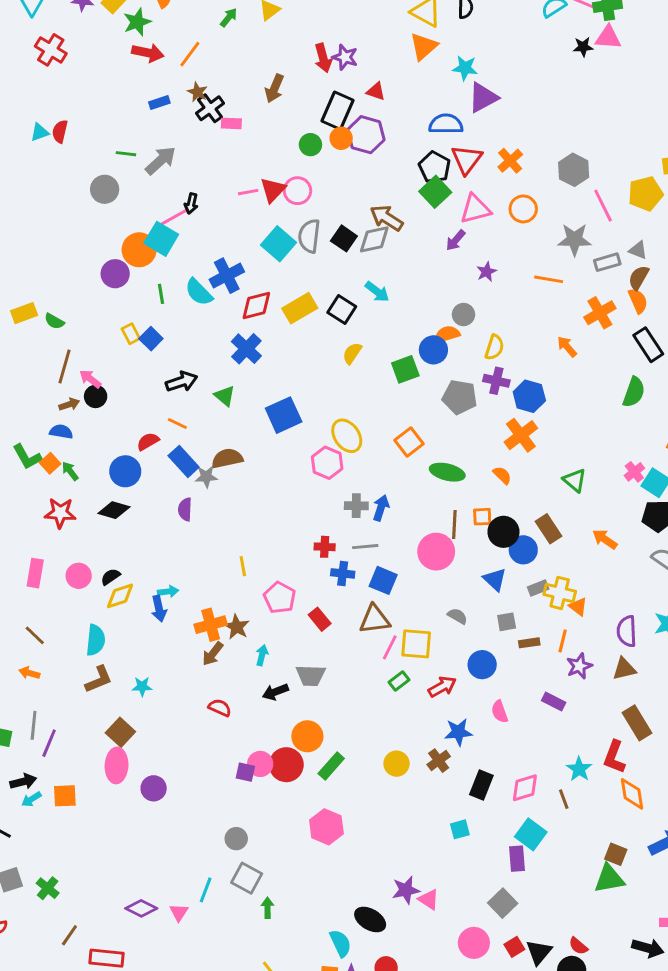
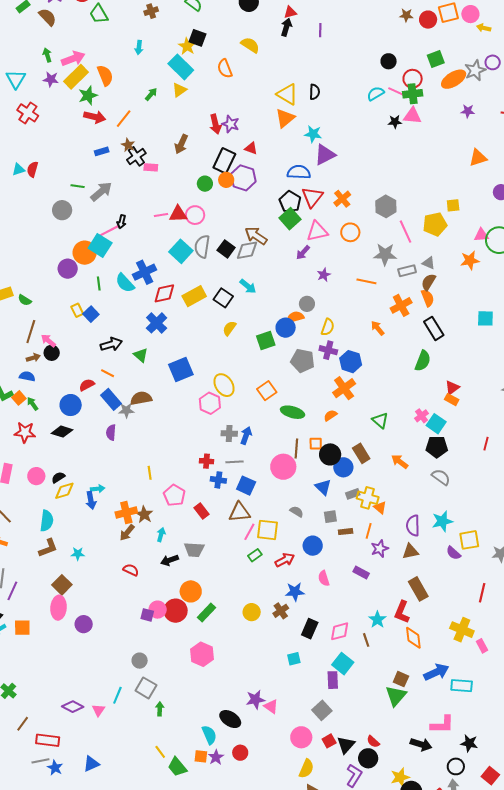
red triangle: (273, 190) -> (178, 214), turned 42
orange semicircle: (502, 475) -> (330, 415), turned -80
green triangle: (609, 879) -> (396, 696), turned -40

